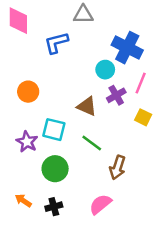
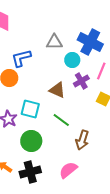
gray triangle: (83, 15) -> (54, 42), moved
blue L-shape: (56, 43) -> (21, 58), moved
black cross: (54, 207) -> (30, 172), size x1.5

